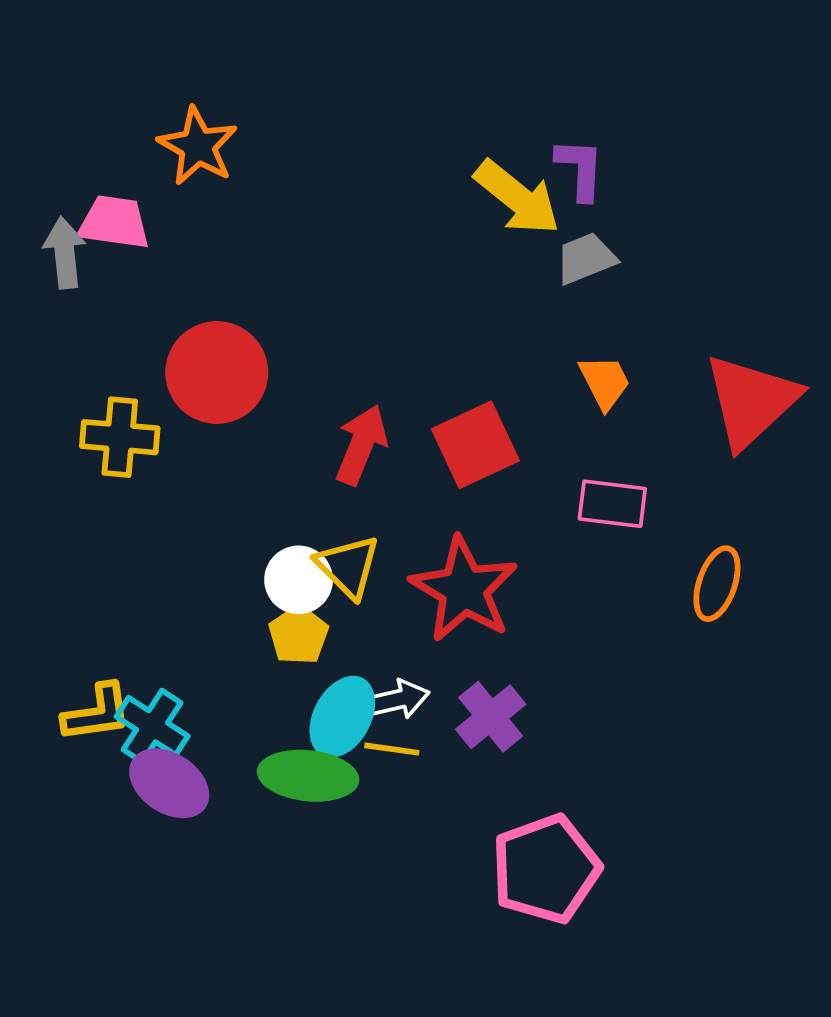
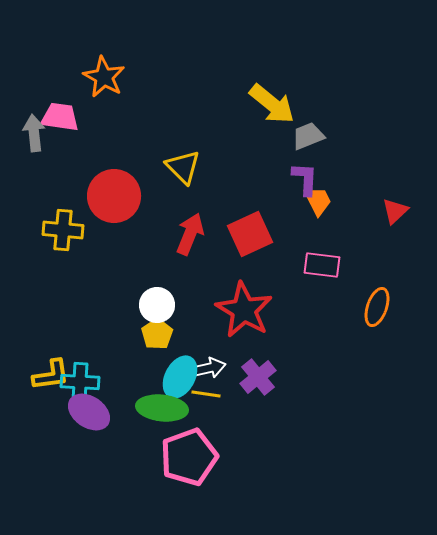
purple L-shape: (580, 169) -> (305, 179), moved
red triangle: (751, 401) -> (395, 211), size x0.5
yellow triangle: (348, 567) -> (183, 167), moved
cyan cross: (152, 726) -> (80, 382), turned -30
pink pentagon: (546, 869) -> (189, 457), moved

